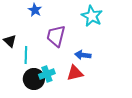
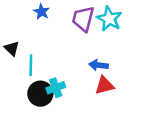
purple trapezoid: (56, 36) -> (83, 19), moved
red triangle: (75, 73) -> (104, 85), moved

